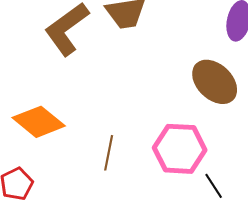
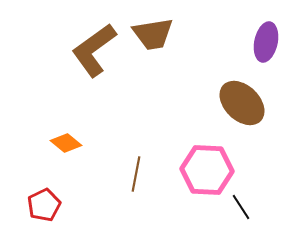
orange diamond: (39, 122) -> (66, 143), size x0.6

